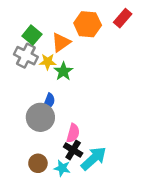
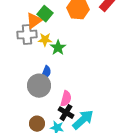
green square: (32, 35) -> (45, 14), moved
orange triangle: (61, 42) -> (34, 21), moved
gray cross: (26, 56) -> (27, 35), turned -30

